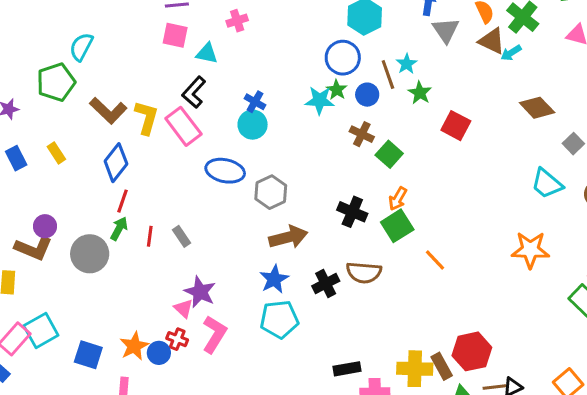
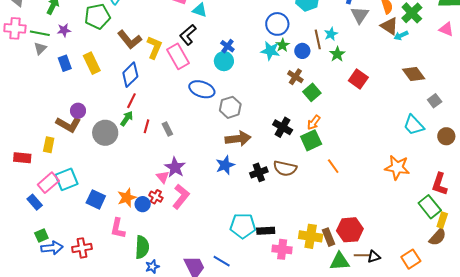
blue circle: (343, 58) -> (277, 24), moved
yellow rectangle: (56, 153) -> (92, 63), size x1.5
cyan pentagon: (279, 319) -> (243, 226), moved

